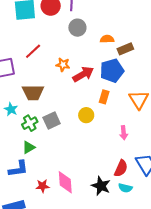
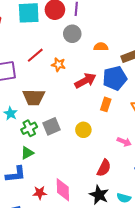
gray circle: (77, 28) -> (72, 34), moved
orange semicircle: (107, 39) -> (101, 47), moved
orange star: (63, 65) -> (58, 65), moved
yellow circle: (86, 115) -> (83, 130), moved
pink arrow: (124, 133) -> (124, 142), turned -64
red semicircle: (121, 168) -> (104, 168), moved

